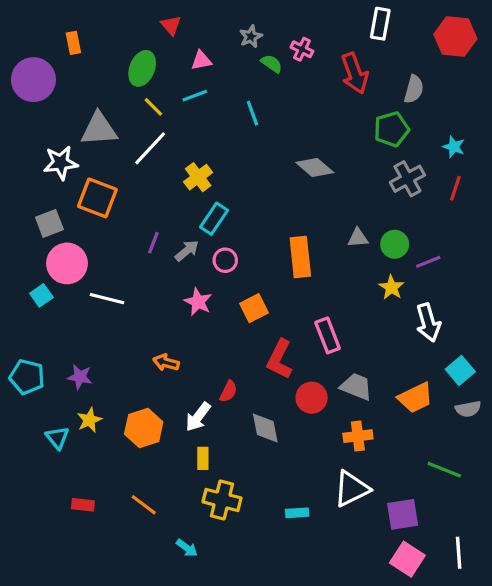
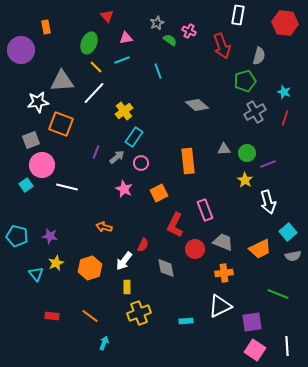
yellow cross: (222, 500) -> (139, 313), turned -35
cyan arrow: (187, 548) -> (104, 343), moved, turned -104

